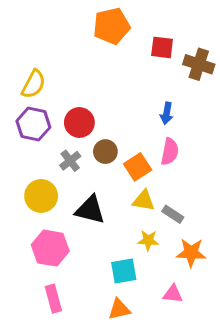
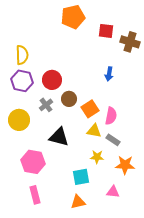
yellow semicircle: (33, 84) -> (22, 55), turned -30
pink semicircle: (170, 152) -> (111, 116), moved
yellow circle: (41, 196) -> (19, 120), moved

